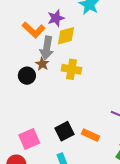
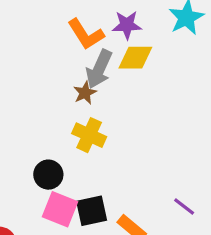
yellow cross: (71, 69) -> (89, 135), moved
black circle: (27, 76) -> (48, 175), moved
pink square: (29, 139) -> (60, 209), moved, turned 30

